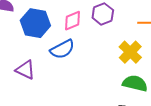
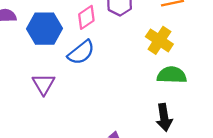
purple triangle: (25, 70) -> (44, 84), turned 45

